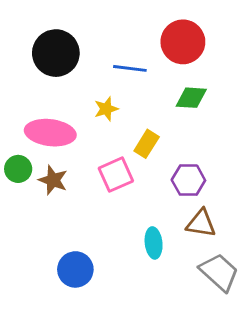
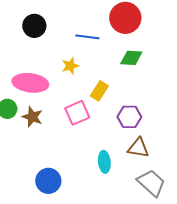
black circle: (56, 53) -> (34, 26), size x0.7

